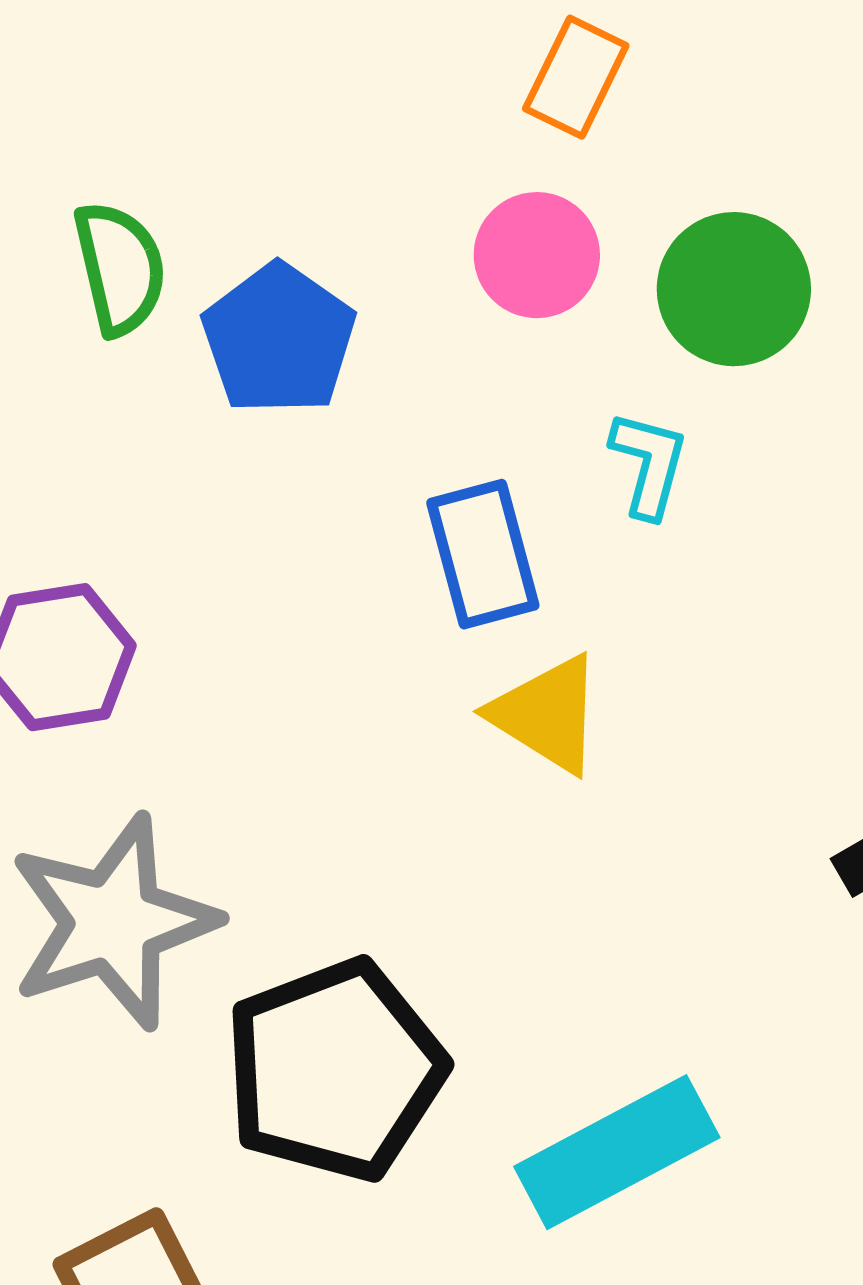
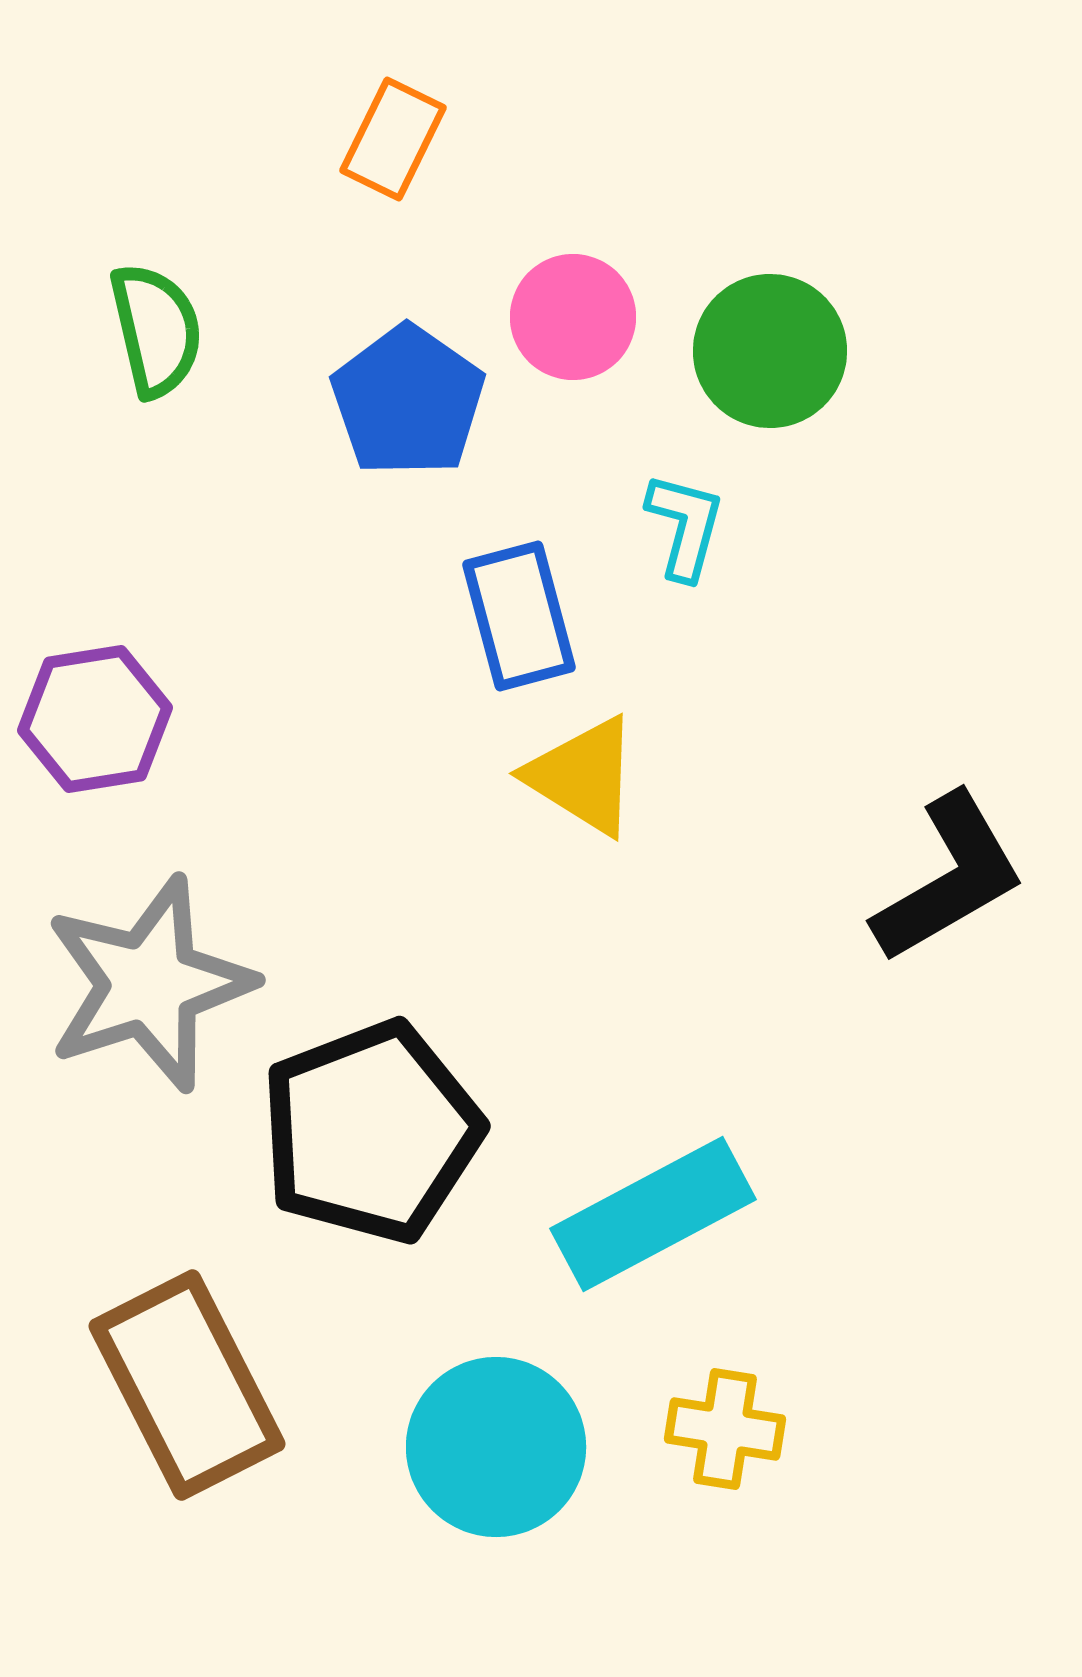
orange rectangle: (576, 77) -> (393, 139), moved
blue pentagon: (279, 339) -> (408, 401), moved

